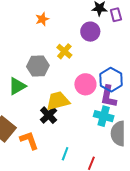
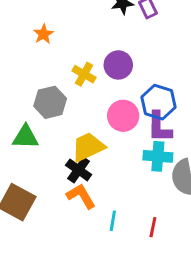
purple circle: (90, 32) -> (118, 65), moved
green triangle: (17, 86) -> (26, 137), turned 42
orange L-shape: (29, 140) -> (81, 196), moved

